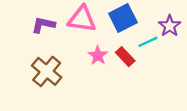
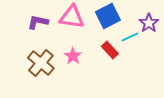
pink star: (98, 56) -> (73, 56), moved

